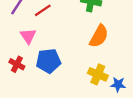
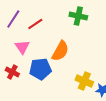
orange semicircle: (99, 36) -> (60, 51), moved

